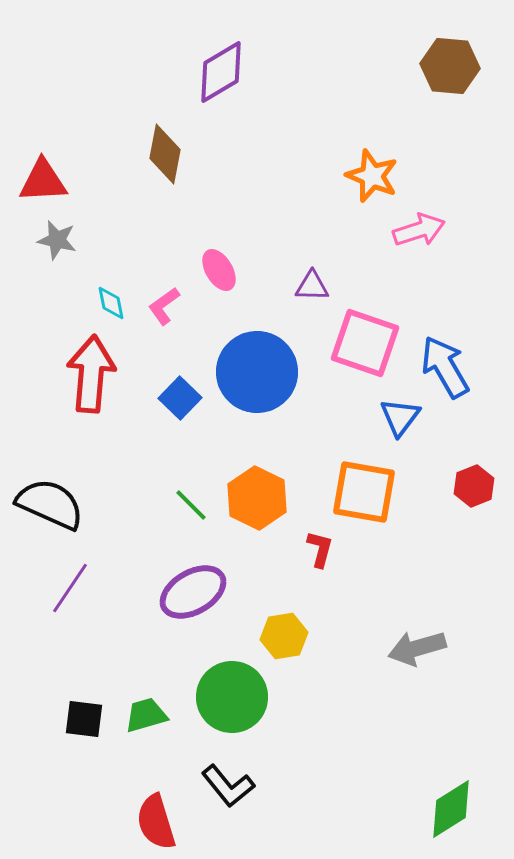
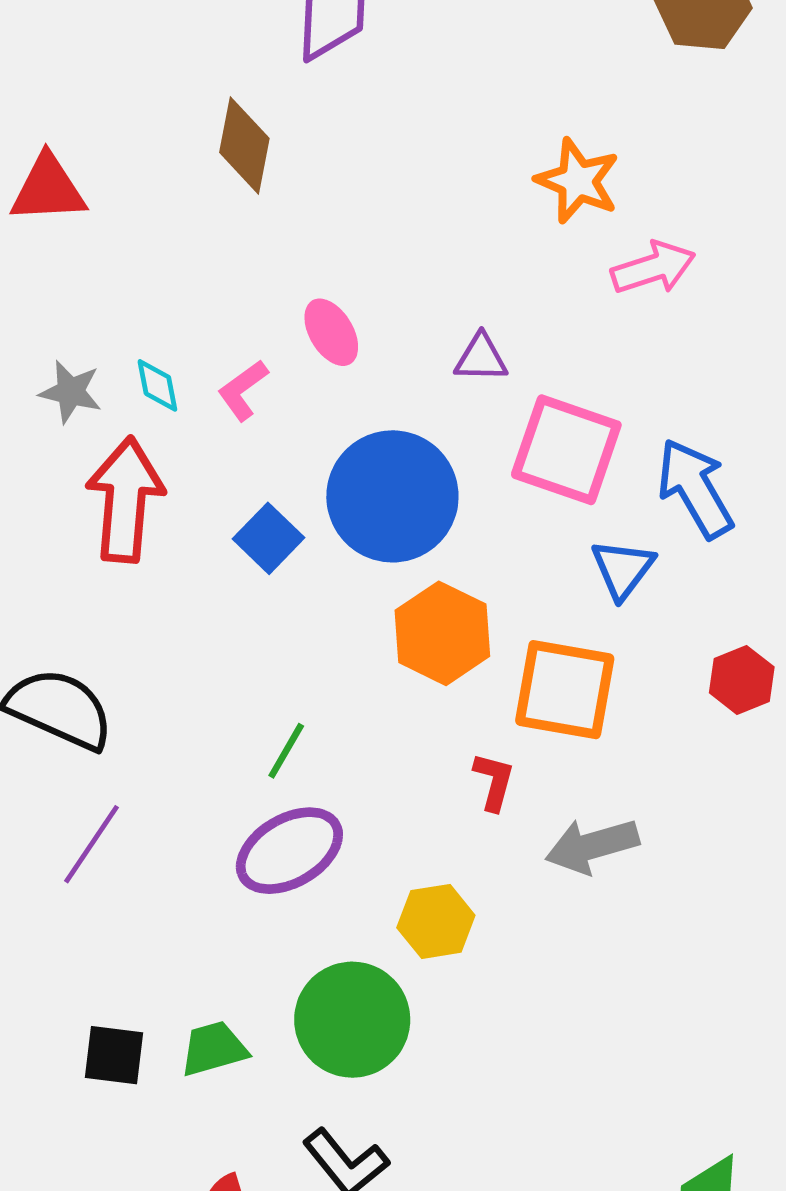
gray star: (57, 240) -> (70, 392), moved
orange hexagon: (257, 498) -> (442, 633), moved
green line: (191, 505) -> (286, 751), moved, turned 75
gray arrow: (417, 648) -> (592, 846), moved

